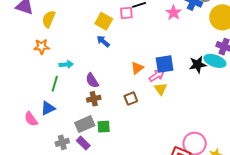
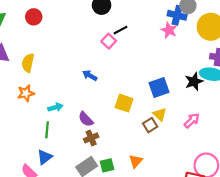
pink square: (126, 13) -> (109, 41), turned -32
pink star: (174, 13) -> (169, 30), moved
yellow square: (104, 21) -> (124, 103), moved
orange triangle: (137, 68) -> (136, 161), moved
pink arrow: (157, 75) -> (192, 121), moved
brown square: (131, 99) -> (150, 125), moved

